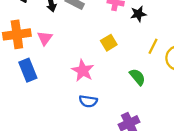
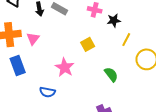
yellow line: (153, 46) -> (126, 40), moved
blue semicircle: (88, 101) -> (47, 92), moved

